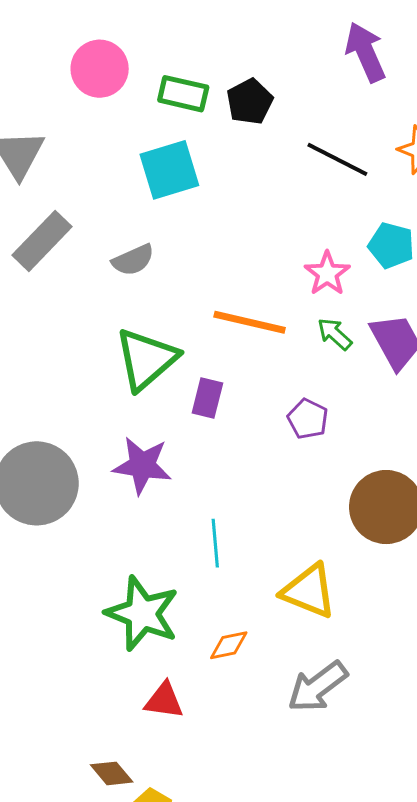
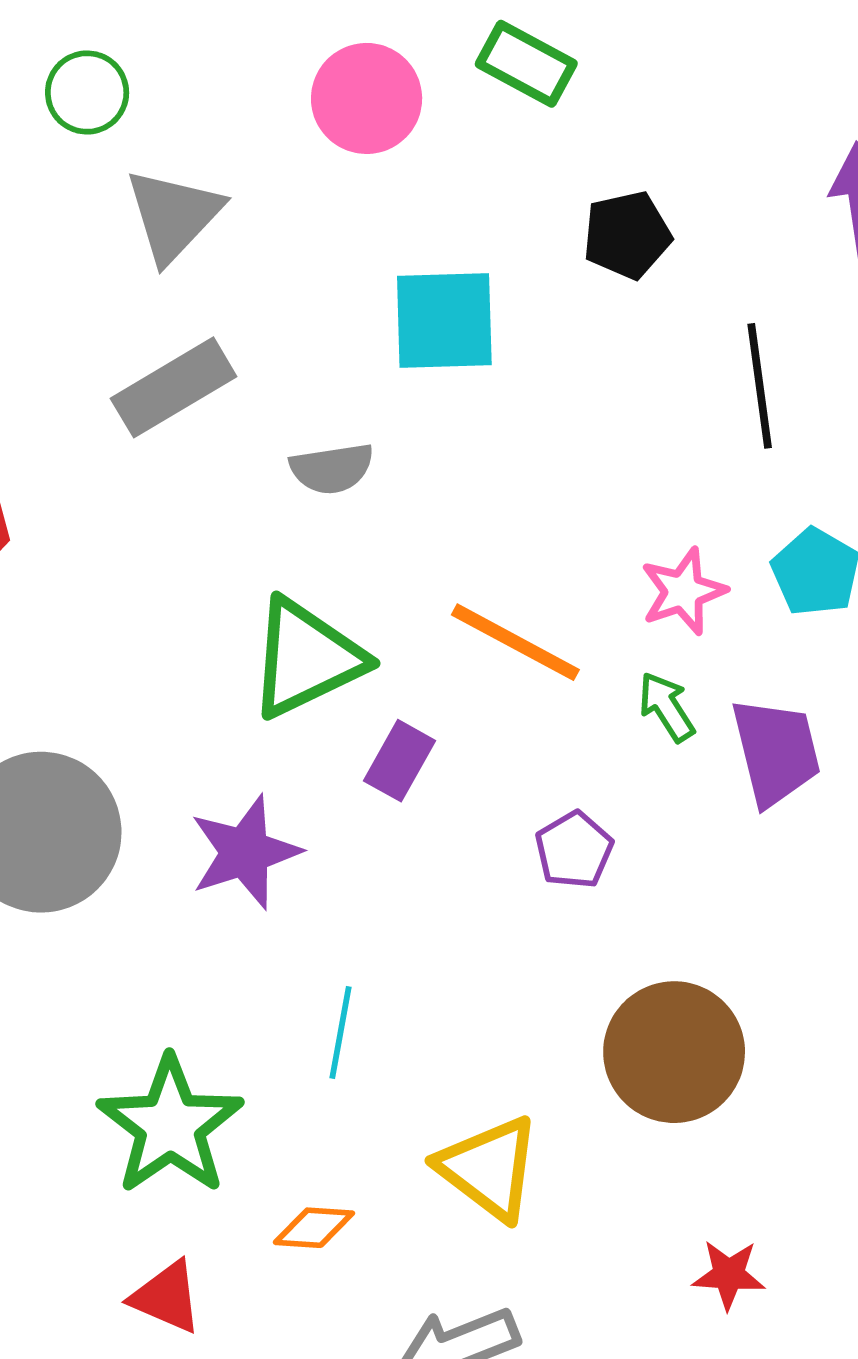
green rectangle: (183, 94) -> (526, 64), moved
black line: (337, 159) -> (760, 386), turned 40
purple star: (142, 465) -> (245, 852), turned 30

